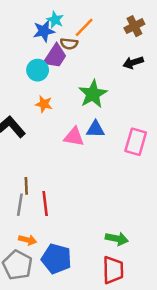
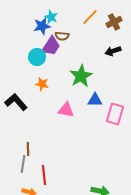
orange line: (84, 27) -> (90, 17), moved
blue triangle: (95, 129) -> (95, 100), moved
red line: (45, 203) -> (44, 175), moved

